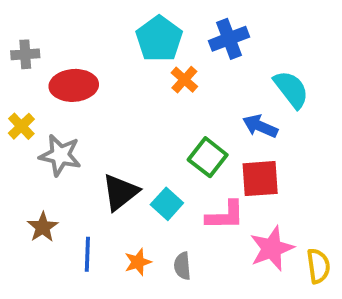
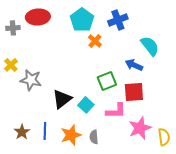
red ellipse: (74, 85) -> (38, 17), moved
green square: (208, 157) -> (107, 81), turned 30
brown star: (43, 227) -> (22, 132), moved
orange star: (138, 262) -> (71, 135), size x1.5

